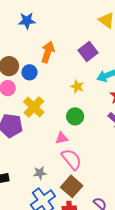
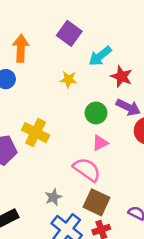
yellow cross: (34, 107) -> (36, 133), moved
green circle: (75, 116) -> (96, 113), moved
pink triangle: (62, 138) -> (100, 143), moved

